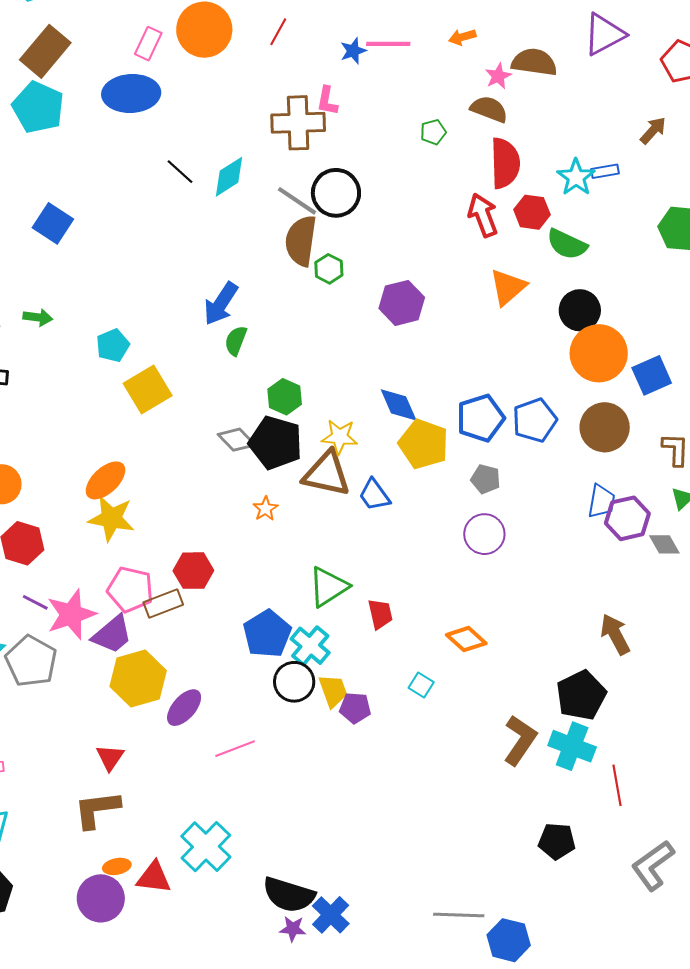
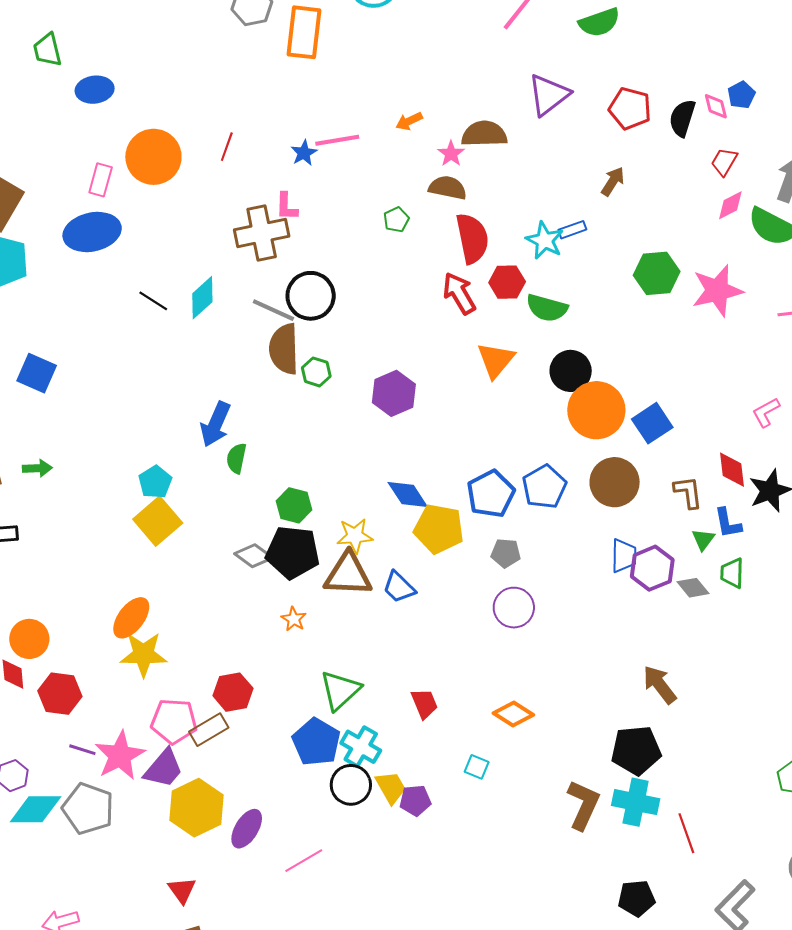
cyan pentagon: (113, 345) -> (155, 482), moved
green triangle: (328, 587) -> (340, 690), moved
black pentagon: (581, 695) -> (636, 750), turned 30

